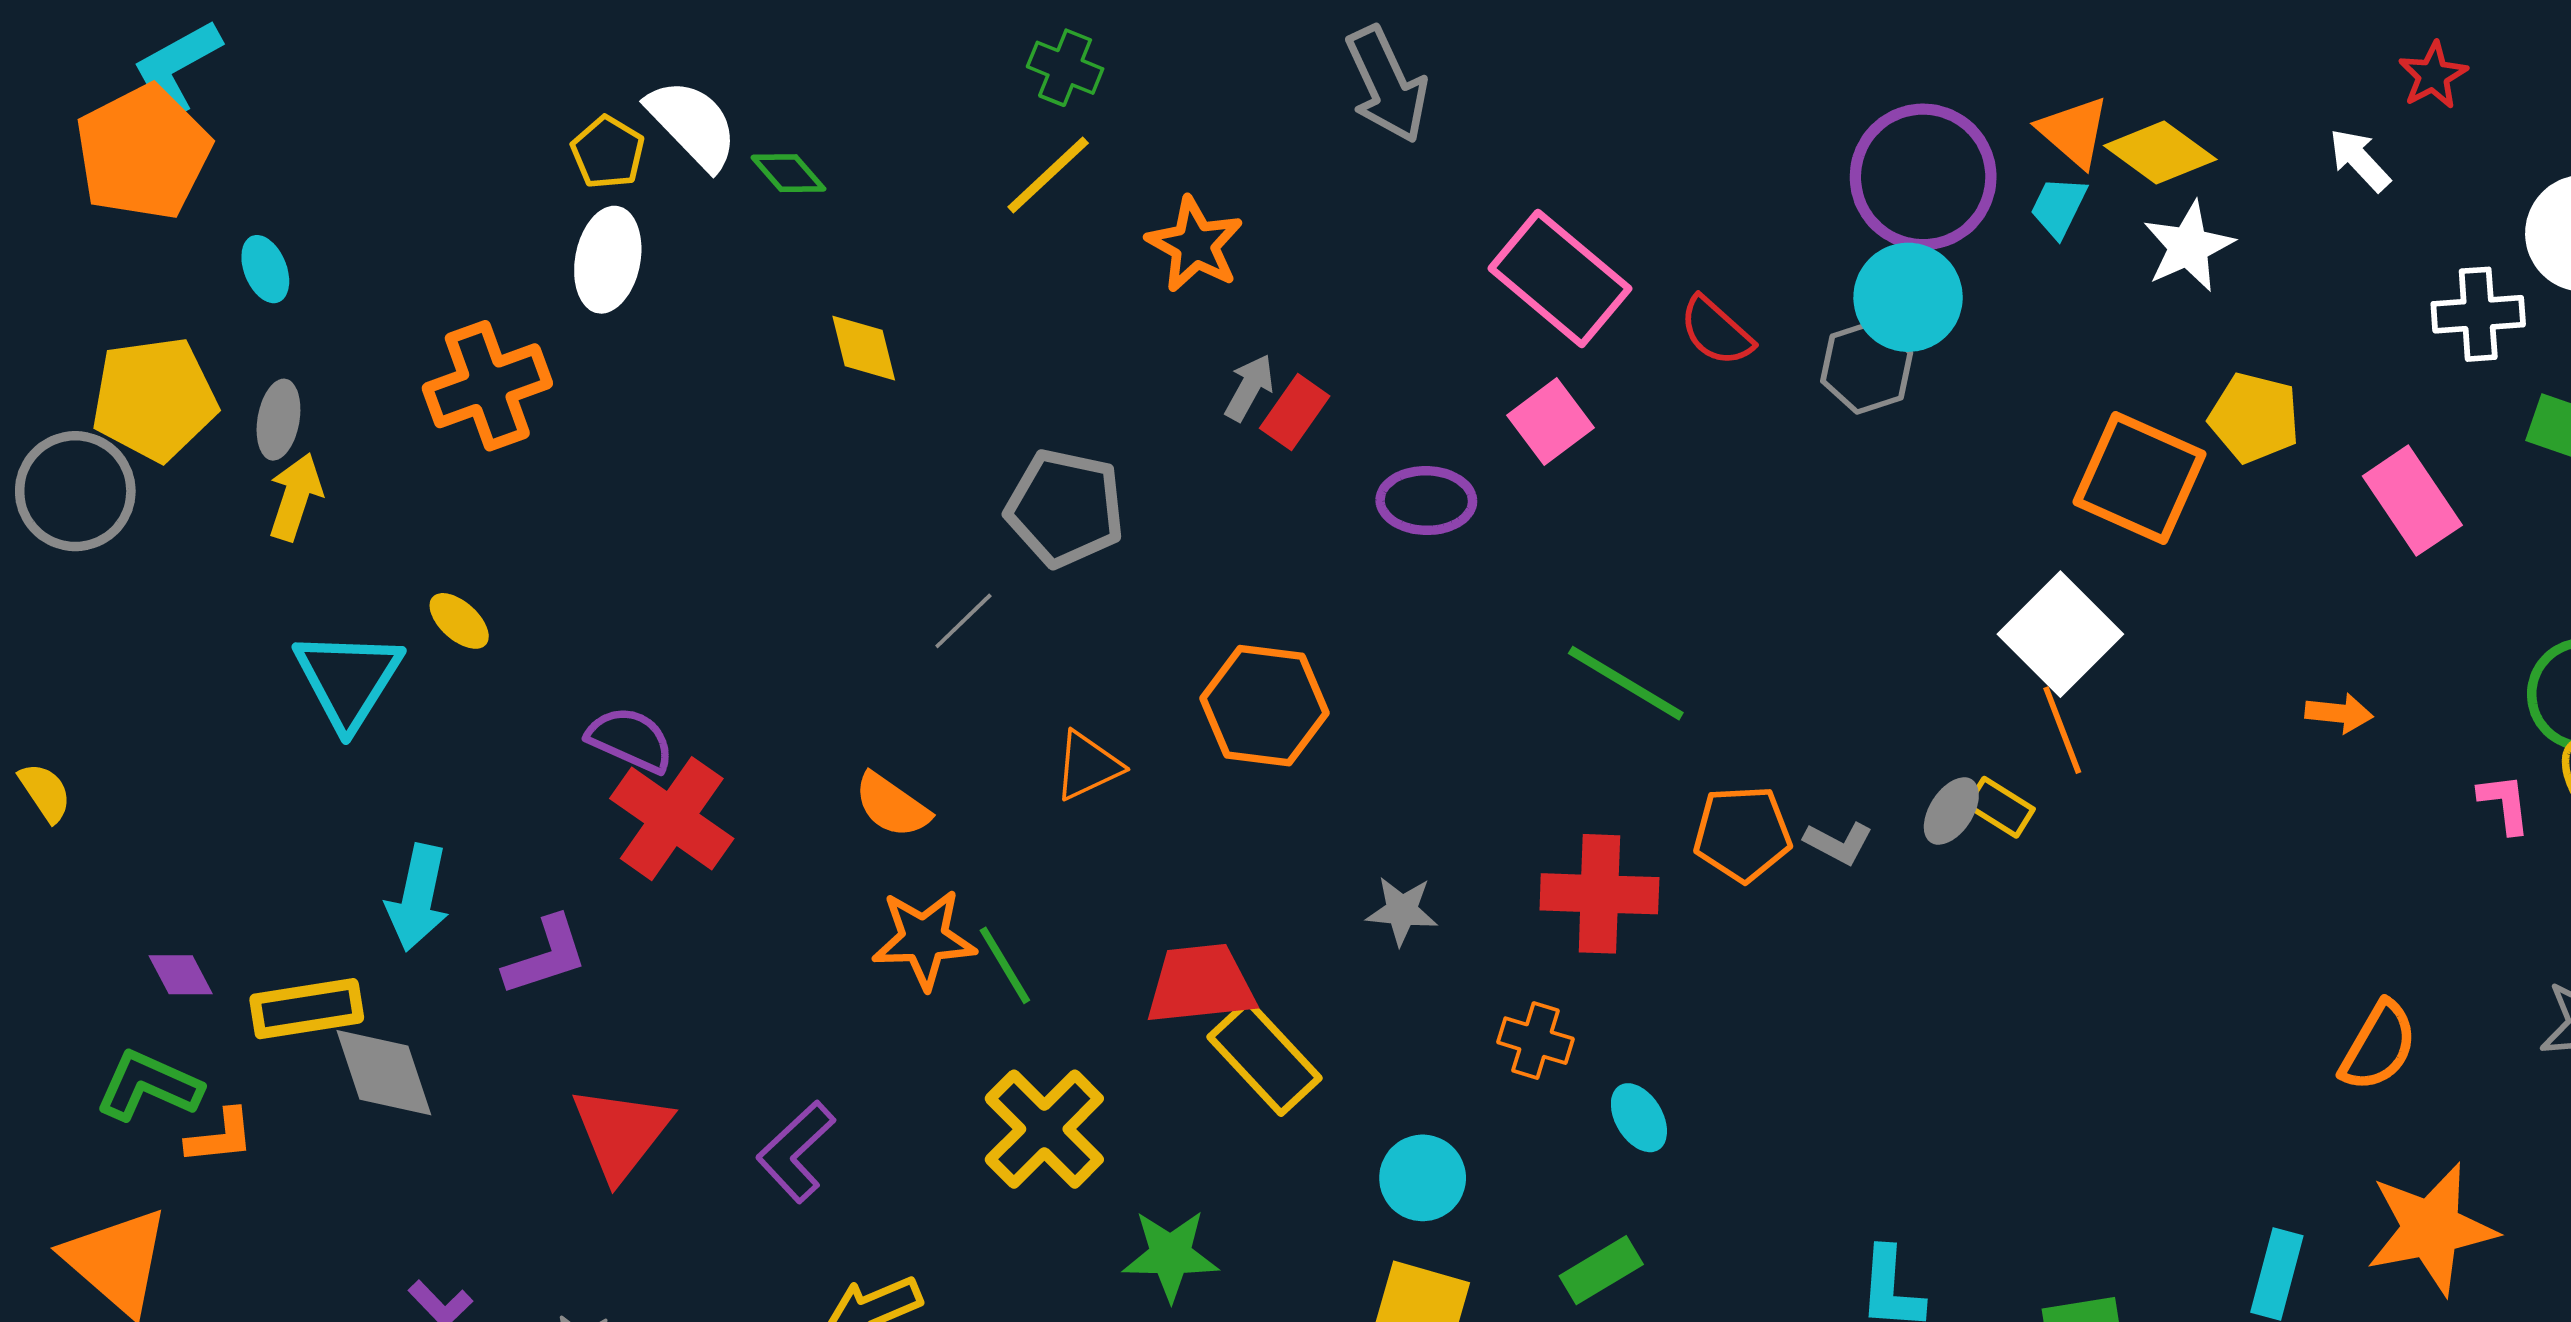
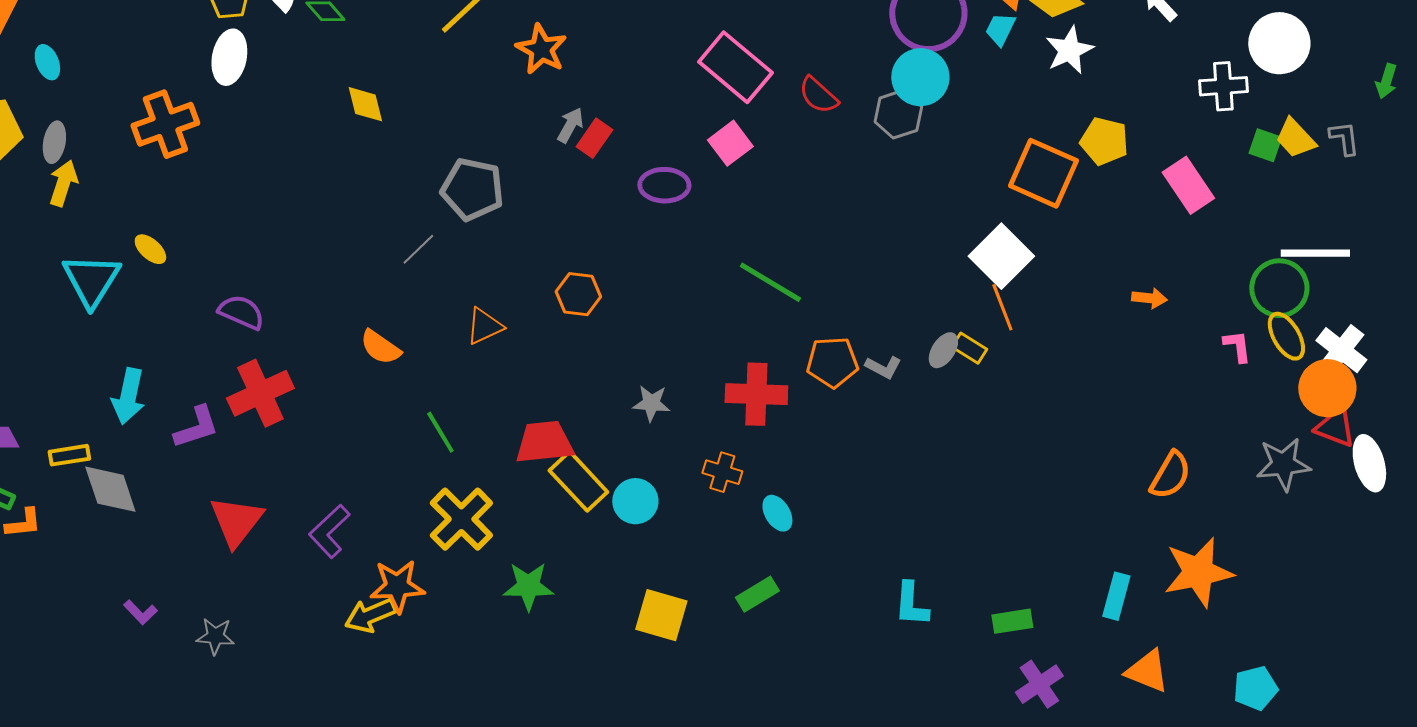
orange hexagon: (1265, 706) -> (578, 294), size x0.7
red cross: (672, 819) -> (260, 393), moved, turned 30
orange star: (924, 939) -> (397, 586), moved
yellow rectangle: (307, 1009) -> (69, 455), size x0.7
cyan circle: (1423, 1178) -> (635, 501), moved

